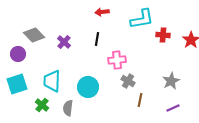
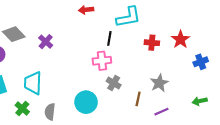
red cross: (163, 35) -> (152, 43), moved
black line: (97, 39) -> (109, 38), moved
cyan circle: (88, 87) -> (86, 102), moved
brown line: (140, 100) -> (138, 99), moved

